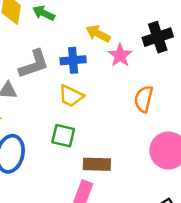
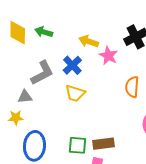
blue cross: (73, 60) -> (72, 65), turned -30
green square: (63, 136) -> (77, 145), moved

